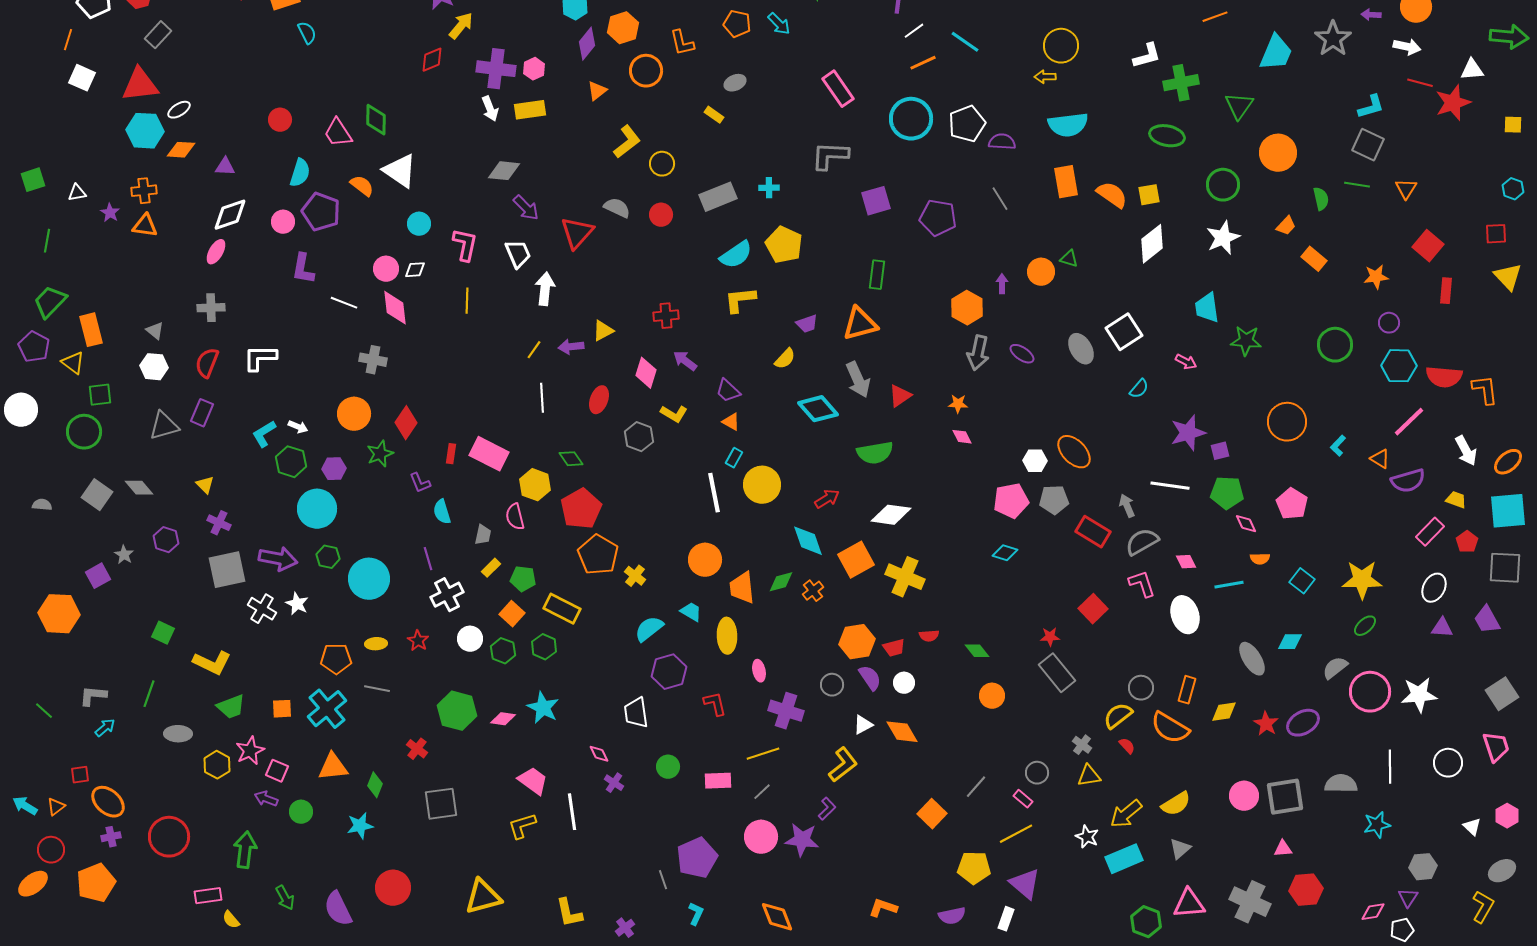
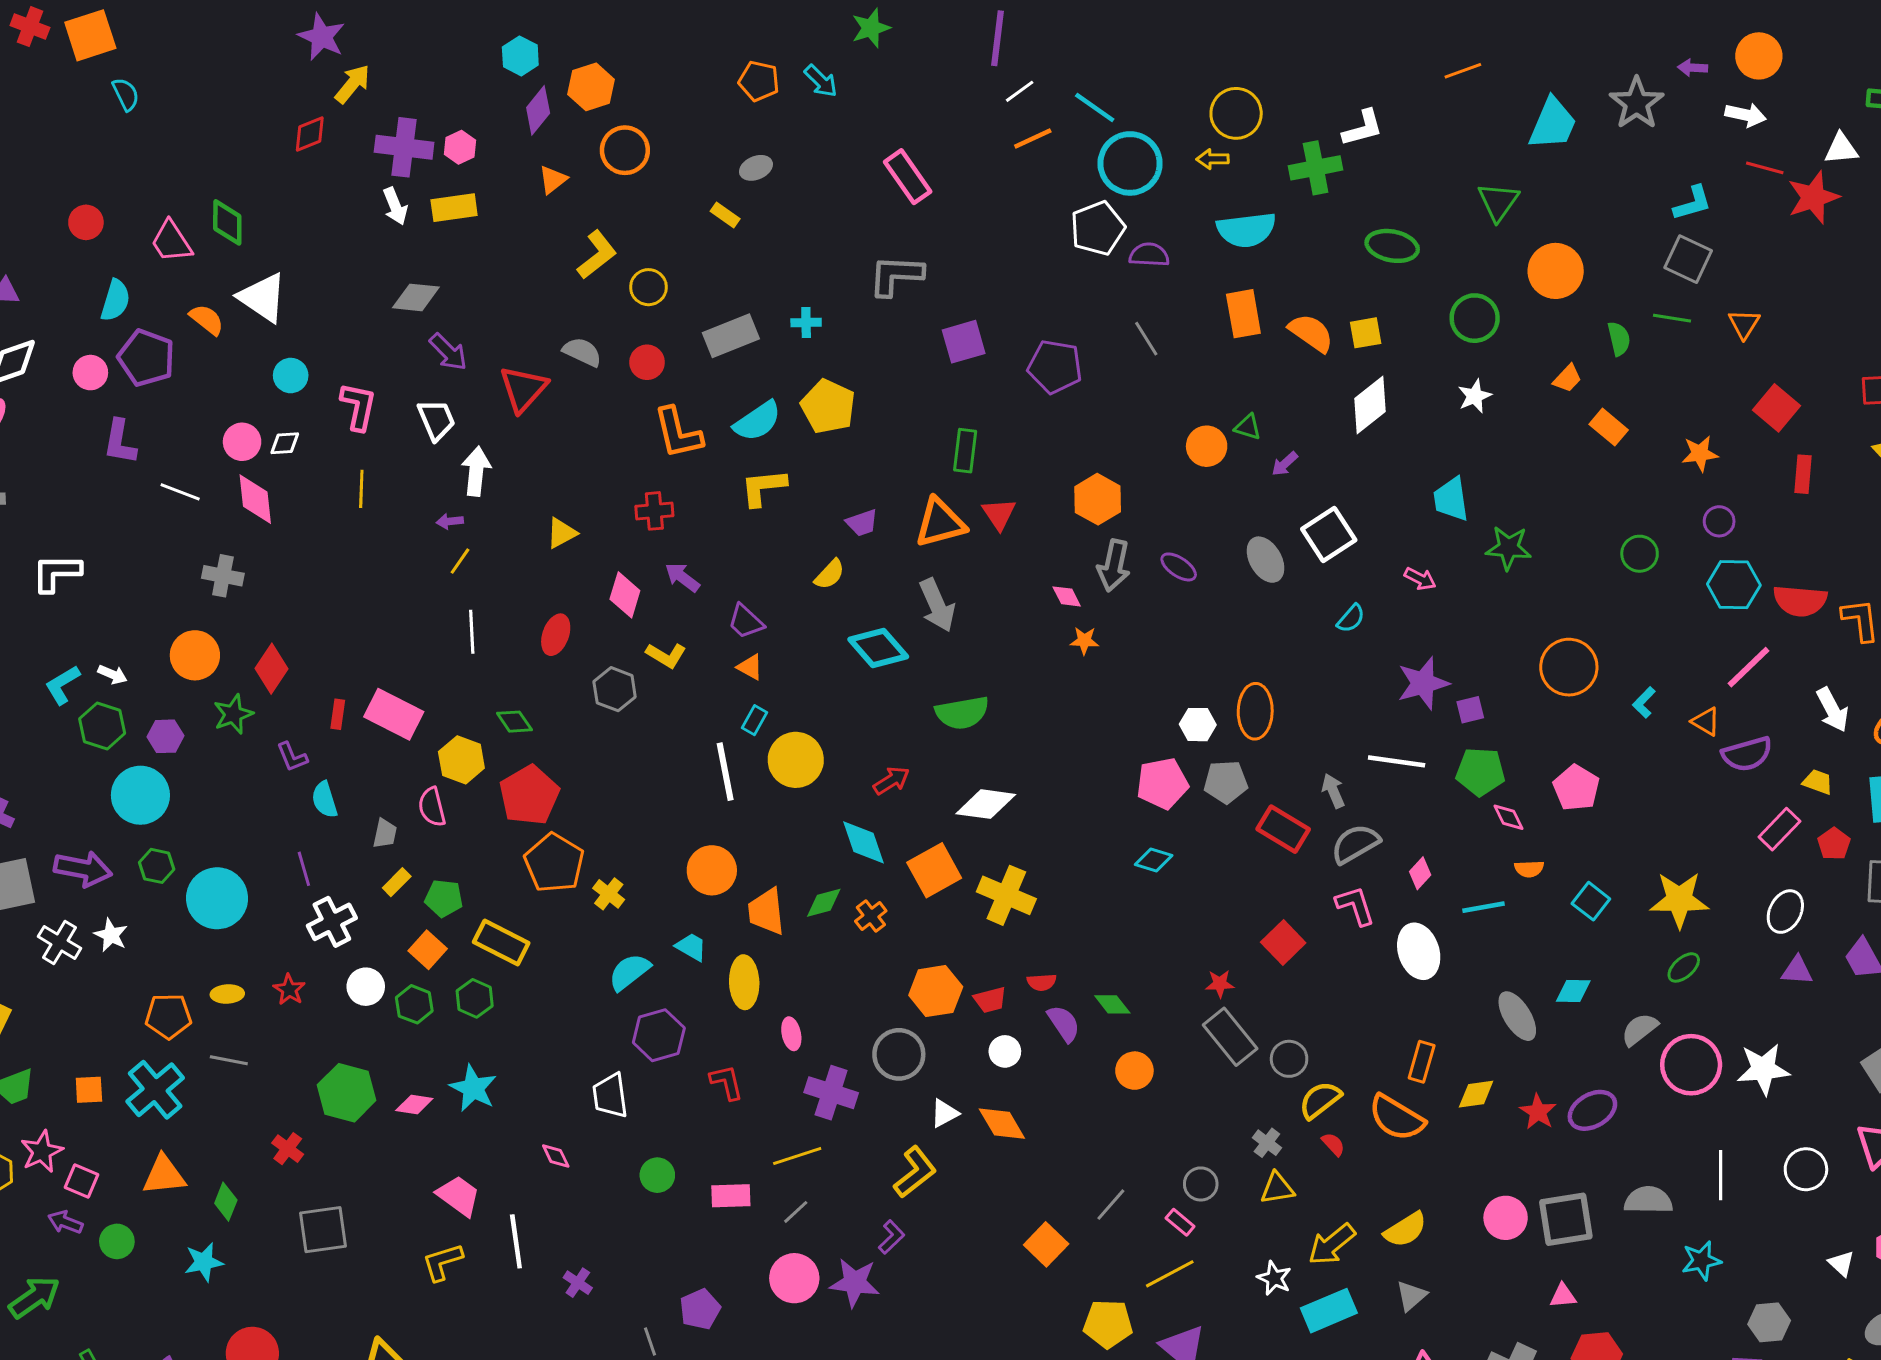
orange L-shape: (682, 43) -> (678, 433), moved, size x1.4
green cross: (1181, 83) -> (1316, 168), moved
cyan circle: (911, 119) -> (1130, 163), moved
white star: (1223, 238) -> (1475, 396), size x0.7
purple arrow: (1002, 284) -> (1285, 464), moved, turned -132
green circle: (1335, 345) -> (1640, 554), size x0.7
purple arrow: (571, 347) -> (450, 521), moved, size x0.7
red triangle: (900, 396) -> (999, 514), moved, turned -30
pink diamond: (962, 437) -> (1067, 596), moved
orange ellipse: (1074, 452) -> (1255, 711), turned 45
pink diamond: (1186, 562) -> (1420, 873), turned 70
purple semicircle: (870, 678) -> (1064, 1023), moved
gray circle: (832, 685) -> (899, 1054), size x1.5
gray circle: (1141, 688) -> (1289, 1059), moved
purple cross: (614, 783) -> (578, 1283), moved
green arrow: (245, 850) -> (34, 1297), turned 48
purple pentagon: (697, 858) -> (700, 1309), size x0.7

